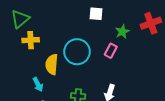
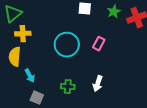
green star: (122, 32) -> (114, 12), moved
yellow semicircle: (52, 64) -> (15, 57), moved

